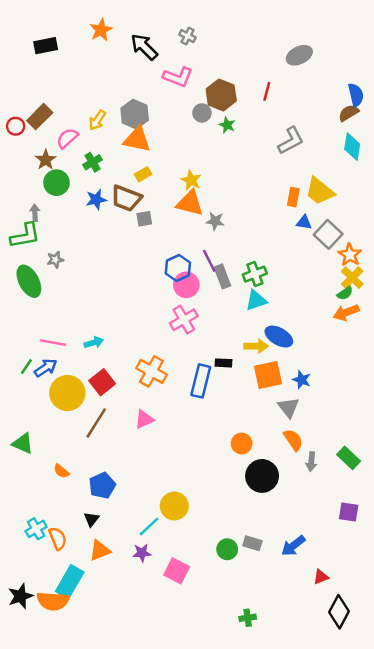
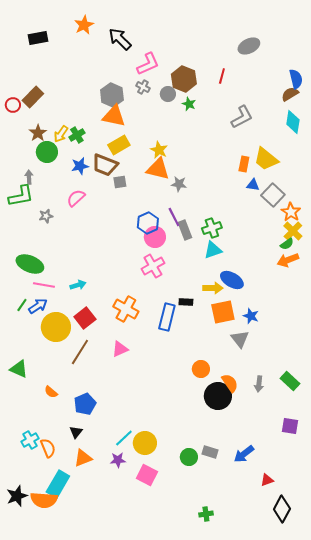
gray cross: (188, 36) -> (143, 87), moved
pink L-shape: (178, 77) -> (148, 64), turned -45
yellow arrow: (97, 120) -> (61, 134), moved
pink semicircle: (67, 138) -> (76, 198), moved
yellow rectangle: (143, 174) -> (119, 145), size x1.5
green ellipse: (29, 281) -> (30, 264), moved, turned -40
orange semicircle: (293, 440) -> (230, 383), moved
yellow circle: (174, 506) -> (145, 443), moved

